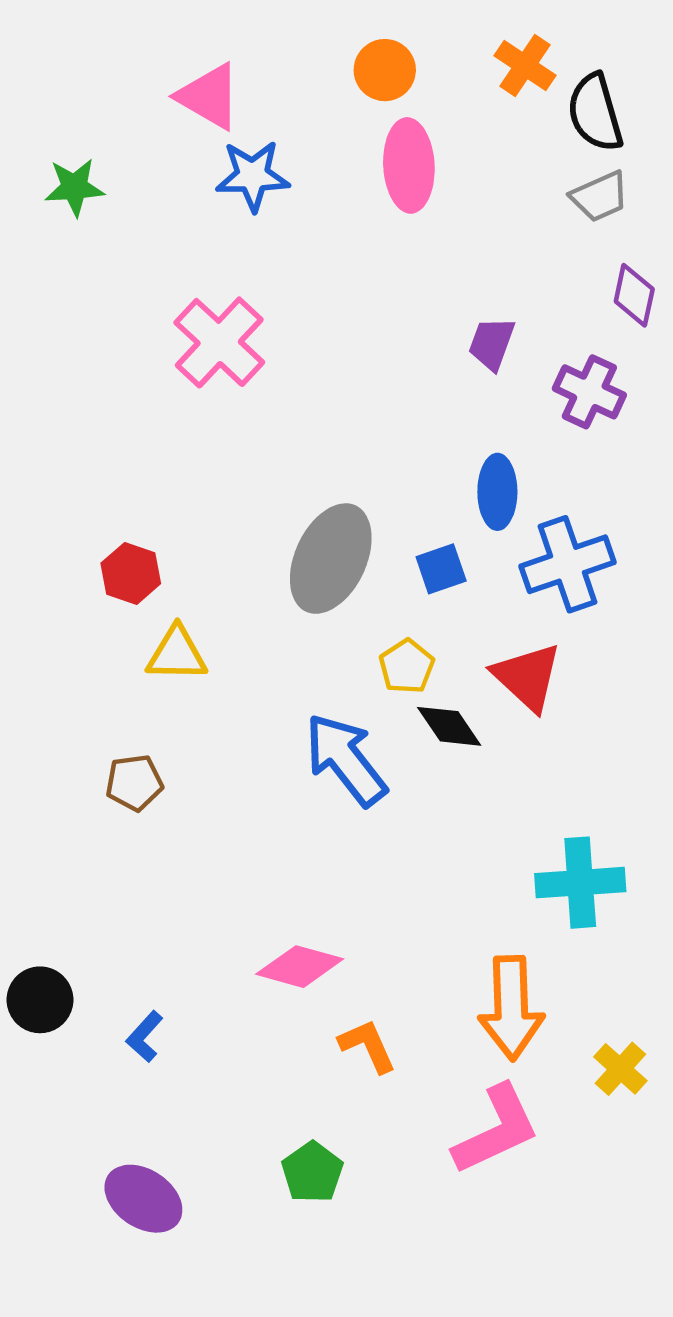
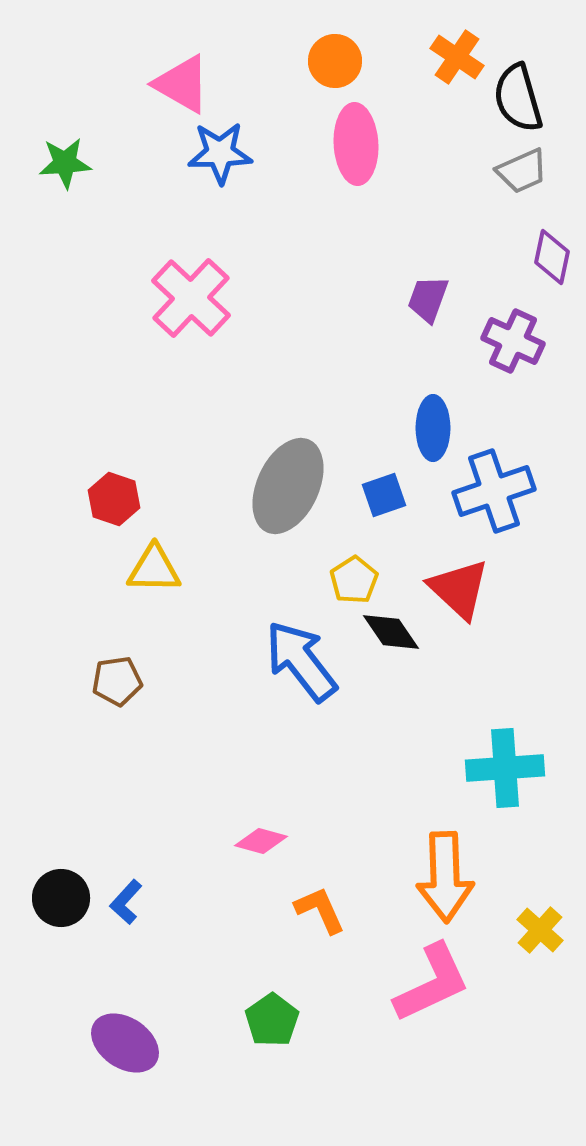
pink diamond: (300, 967) -> (261, 841), size x0.7
black circle: (40, 1000) -> (61, 898), moved

